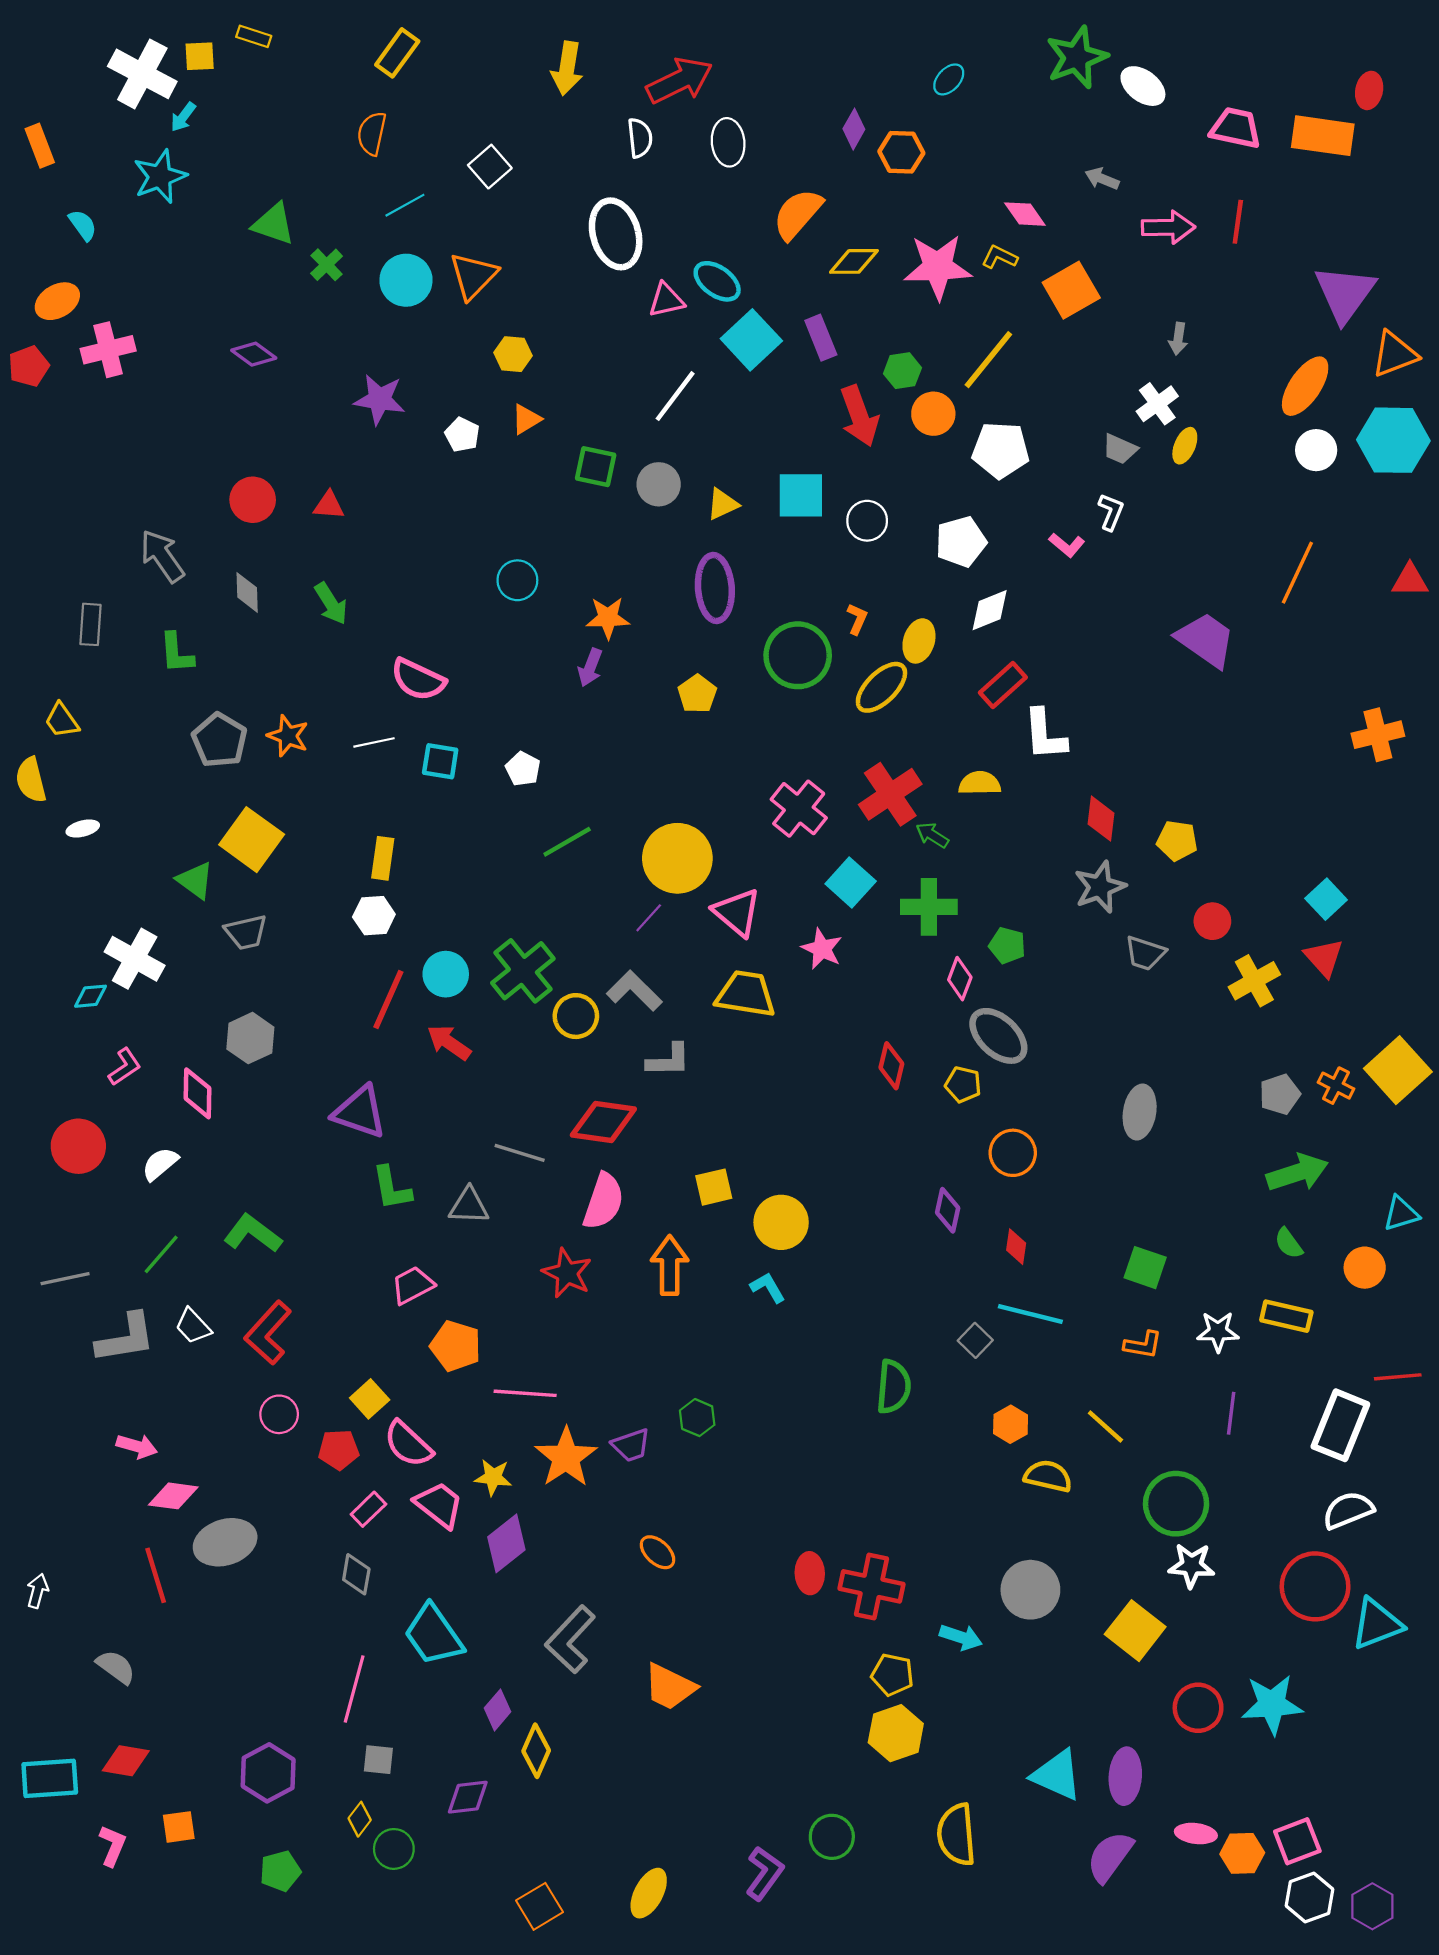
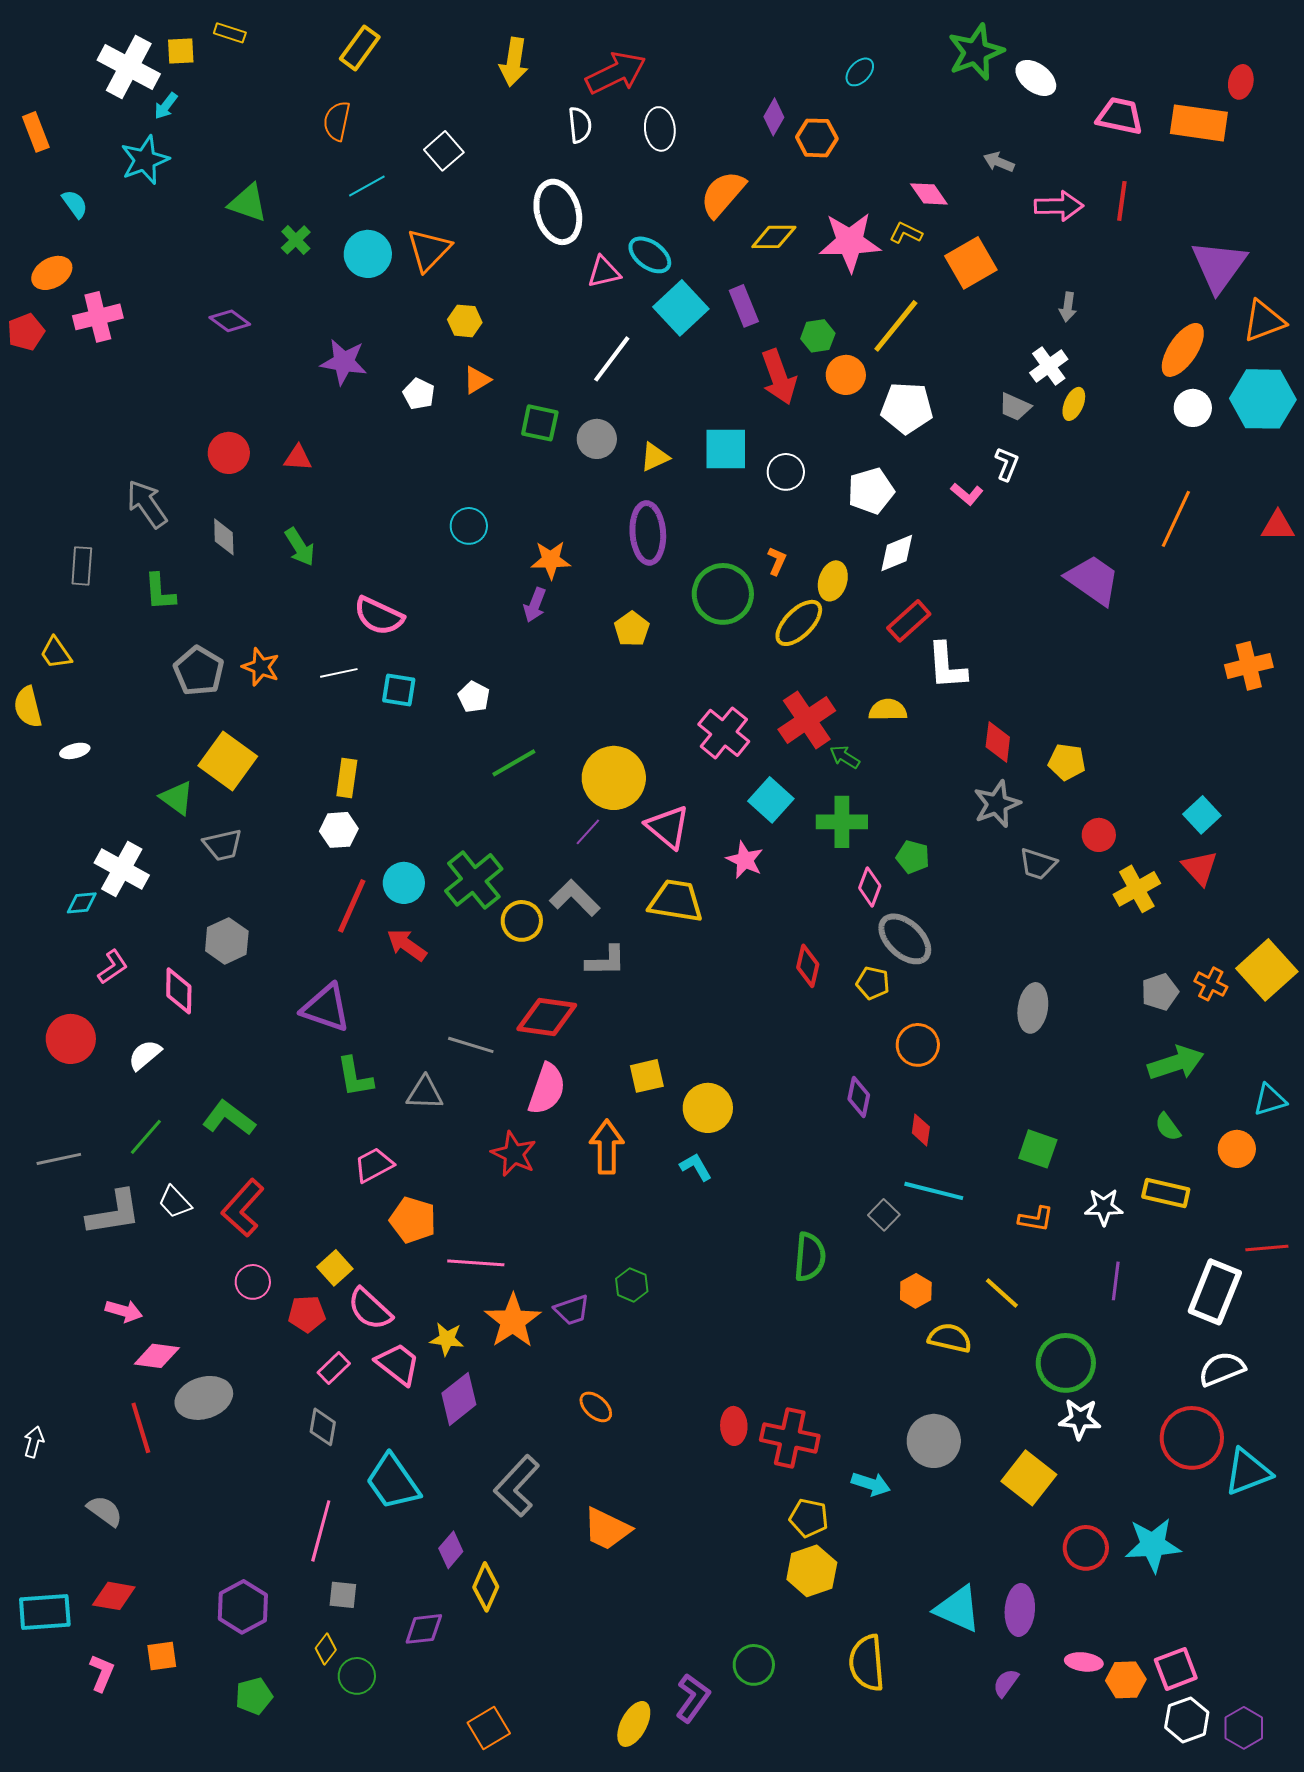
purple semicircle: (1110, 1857) -> (1006, 1683), size x0.6
yellow ellipse: (649, 1893) -> (634, 1724), moved

